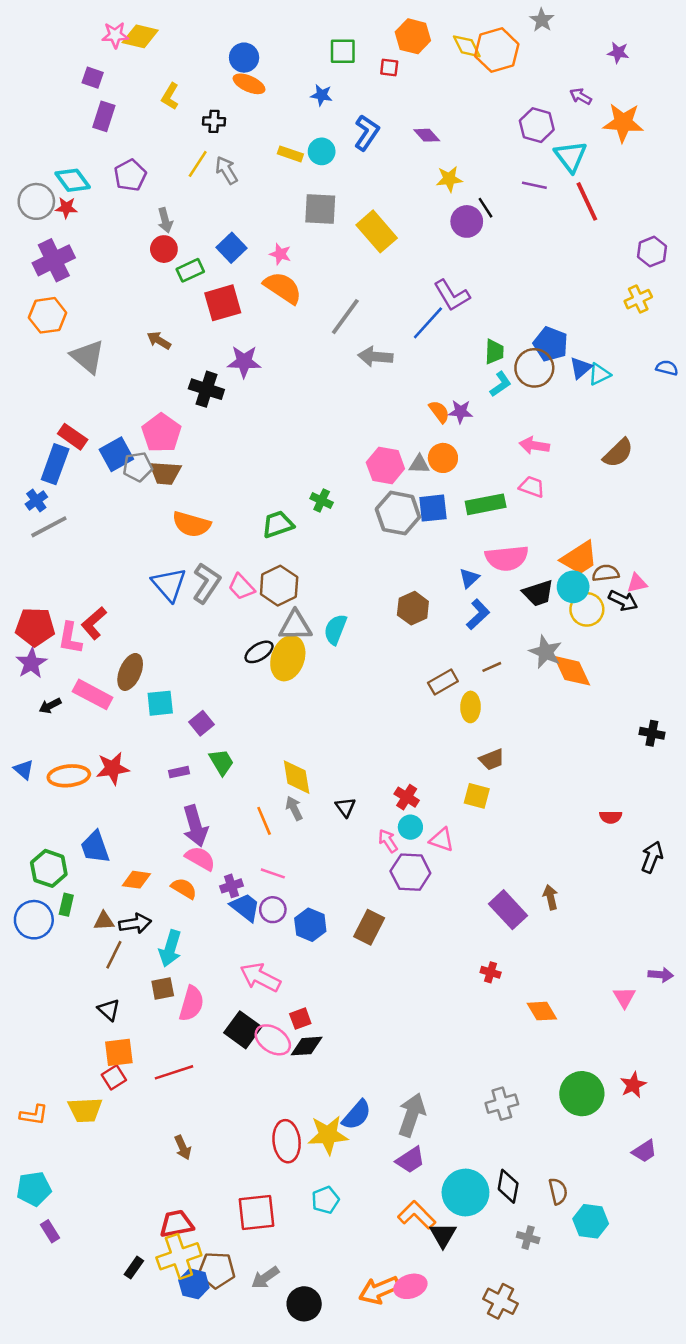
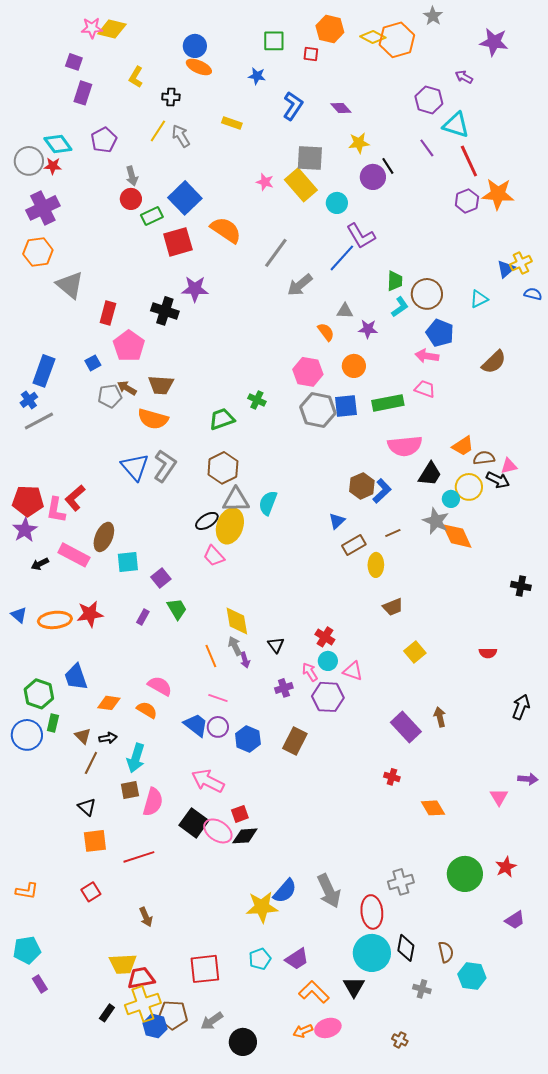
yellow diamond: (467, 46) -> (373, 37), turned -35
purple star: (618, 53) -> (494, 42), size x1.6
orange star: (623, 123) -> (498, 194), moved
cyan circle: (322, 151) -> (337, 203), moved
cyan triangle: (571, 156) -> (456, 125), turned -36
purple line: (534, 185) -> (427, 148), turned 42
gray square: (320, 209) -> (310, 158), moved
blue square: (231, 248) -> (185, 198), size x1.4
purple hexagon: (652, 252) -> (467, 201), moved
pink star: (280, 254) -> (265, 182), moved
yellow cross: (638, 299) -> (521, 263), moved
brown arrow: (159, 340) -> (127, 388), moved
blue pentagon: (551, 344) -> (440, 333), moved
gray arrow: (375, 357) -> (300, 285), turned -44
blue triangle: (581, 368) -> (506, 269), moved
orange semicircle: (439, 412) -> (326, 332), moved
red rectangle: (73, 437) -> (108, 313), moved, turned 70
blue square: (116, 454) -> (93, 363), size x0.6
gray triangle: (419, 464) -> (345, 311), moved
gray pentagon: (138, 467) -> (110, 396), moved
brown trapezoid: (165, 473) -> (161, 385), moved
orange trapezoid: (579, 558) -> (463, 446), size x0.7
blue triangle: (469, 578) -> (337, 521), moved
pink trapezoid: (242, 587) -> (214, 556), moved
cyan circle: (573, 587) -> (451, 499), moved, size x0.7
black trapezoid: (538, 593) -> (430, 474), turned -40
brown hexagon: (413, 608) -> (362, 486), moved
purple rectangle: (179, 772) -> (143, 617), turned -49
yellow square: (477, 796) -> (415, 652), moved, turned 35
purple arrow: (195, 826) -> (245, 660), moved, size x0.5
black arrow: (652, 857) -> (521, 707), moved
purple cross: (231, 886) -> (284, 688), moved
brown triangle: (104, 921) -> (83, 736), turned 48
black arrow: (135, 923) -> (108, 738), size x0.7
red square: (114, 1077) -> (91, 892), moved
yellow trapezoid: (85, 1110) -> (123, 964), moved
gray arrow: (412, 1115) -> (329, 891), turned 136
red ellipse: (287, 1141) -> (372, 912), moved
purple trapezoid: (410, 1160) -> (297, 959), moved
orange L-shape: (417, 1215) -> (314, 992), moved
orange arrow: (379, 1290) -> (303, 1031), size x0.6
brown cross: (501, 1301) -> (400, 1040), size x0.6

